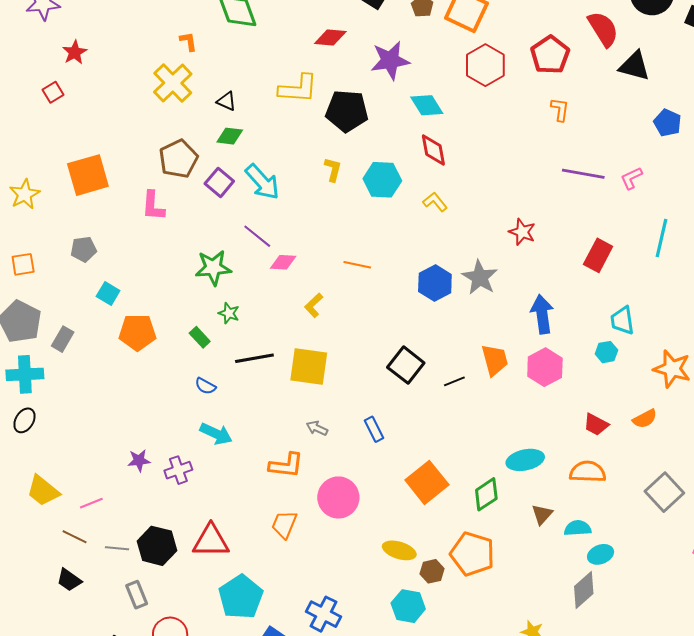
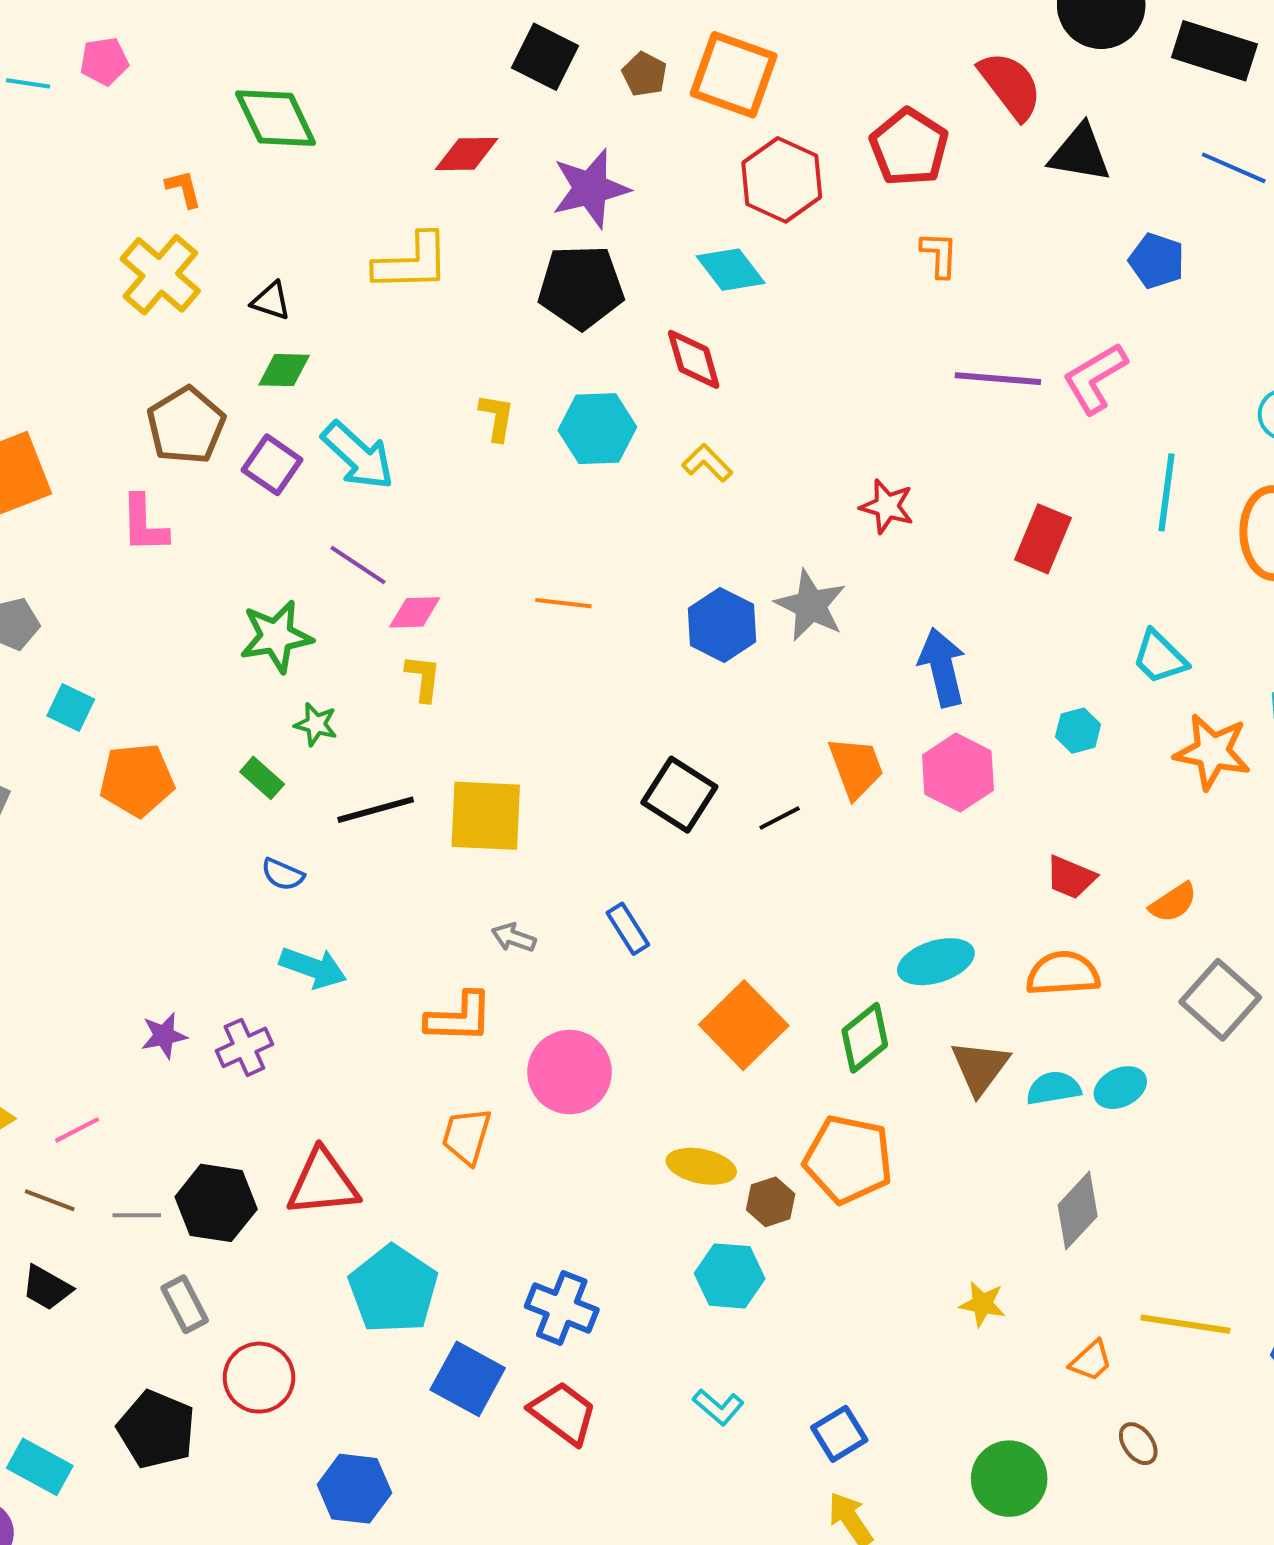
cyan diamond: (427, 105) -> (731, 270), moved
black pentagon: (347, 111) -> (581, 287), moved
pink L-shape: (631, 178) -> (1095, 378), size x1.5
yellow L-shape: (314, 305) -> (423, 678), moved, turned 145
cyan trapezoid: (622, 320) -> (1160, 657), moved, turned -32
orange semicircle: (645, 419) -> (1173, 903), moved
brown triangle: (542, 514) -> (980, 1067), size x1.4
cyan ellipse: (601, 554) -> (1120, 1088), moved

